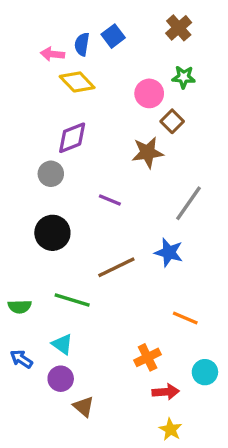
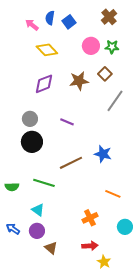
blue semicircle: (82, 44) -> (50, 18), moved
pink arrow: (52, 54) -> (32, 25), moved, turned 32
pink circle: (149, 93) -> (91, 46), moved
brown star: (148, 152) -> (79, 81), moved
gray circle: (51, 174) -> (30, 119), moved
gray line: (189, 203) -> (115, 101), moved
blue arrow: (21, 359) -> (13, 229), moved
red arrow: (166, 392) -> (90, 246), moved

